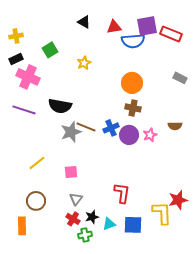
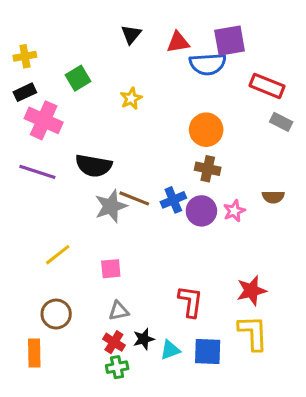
black triangle: (84, 22) -> (131, 34), turned 40
red rectangle: (171, 34) -> (267, 86), moved
gray triangle: (76, 199) -> (119, 311), turned 40
red star: (178, 200) -> (251, 291), moved
green cross: (85, 235) -> (117, 367), moved

